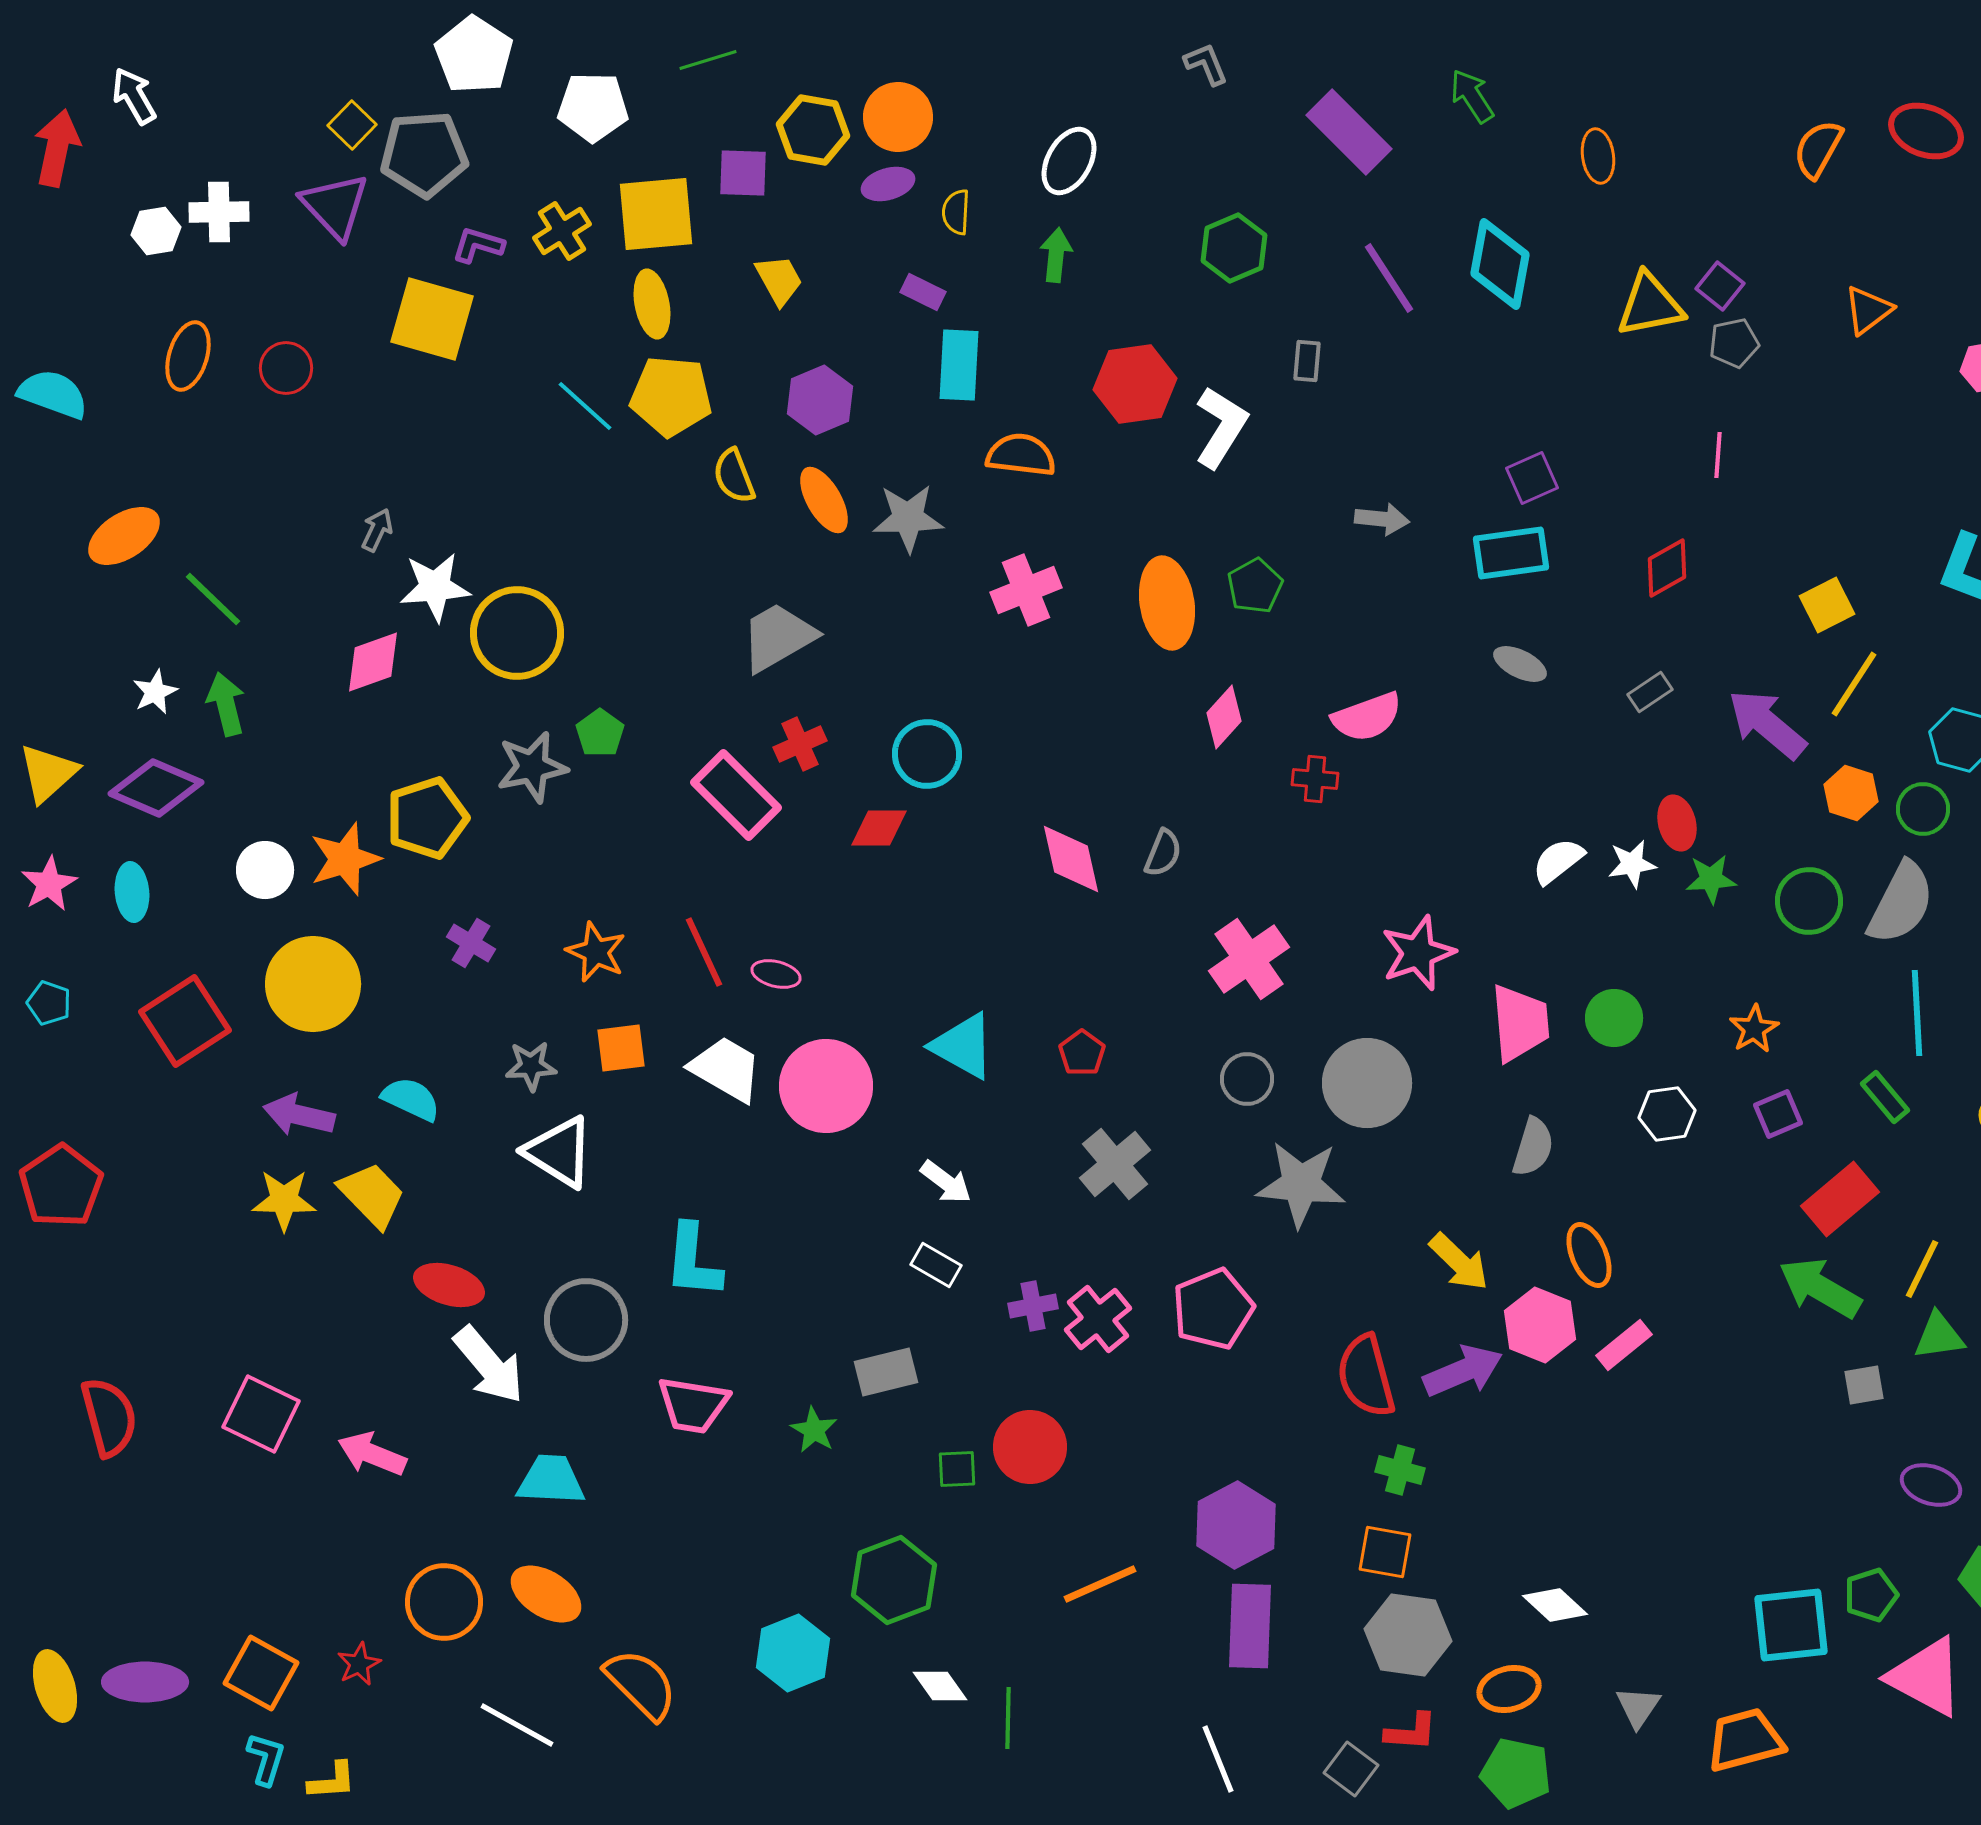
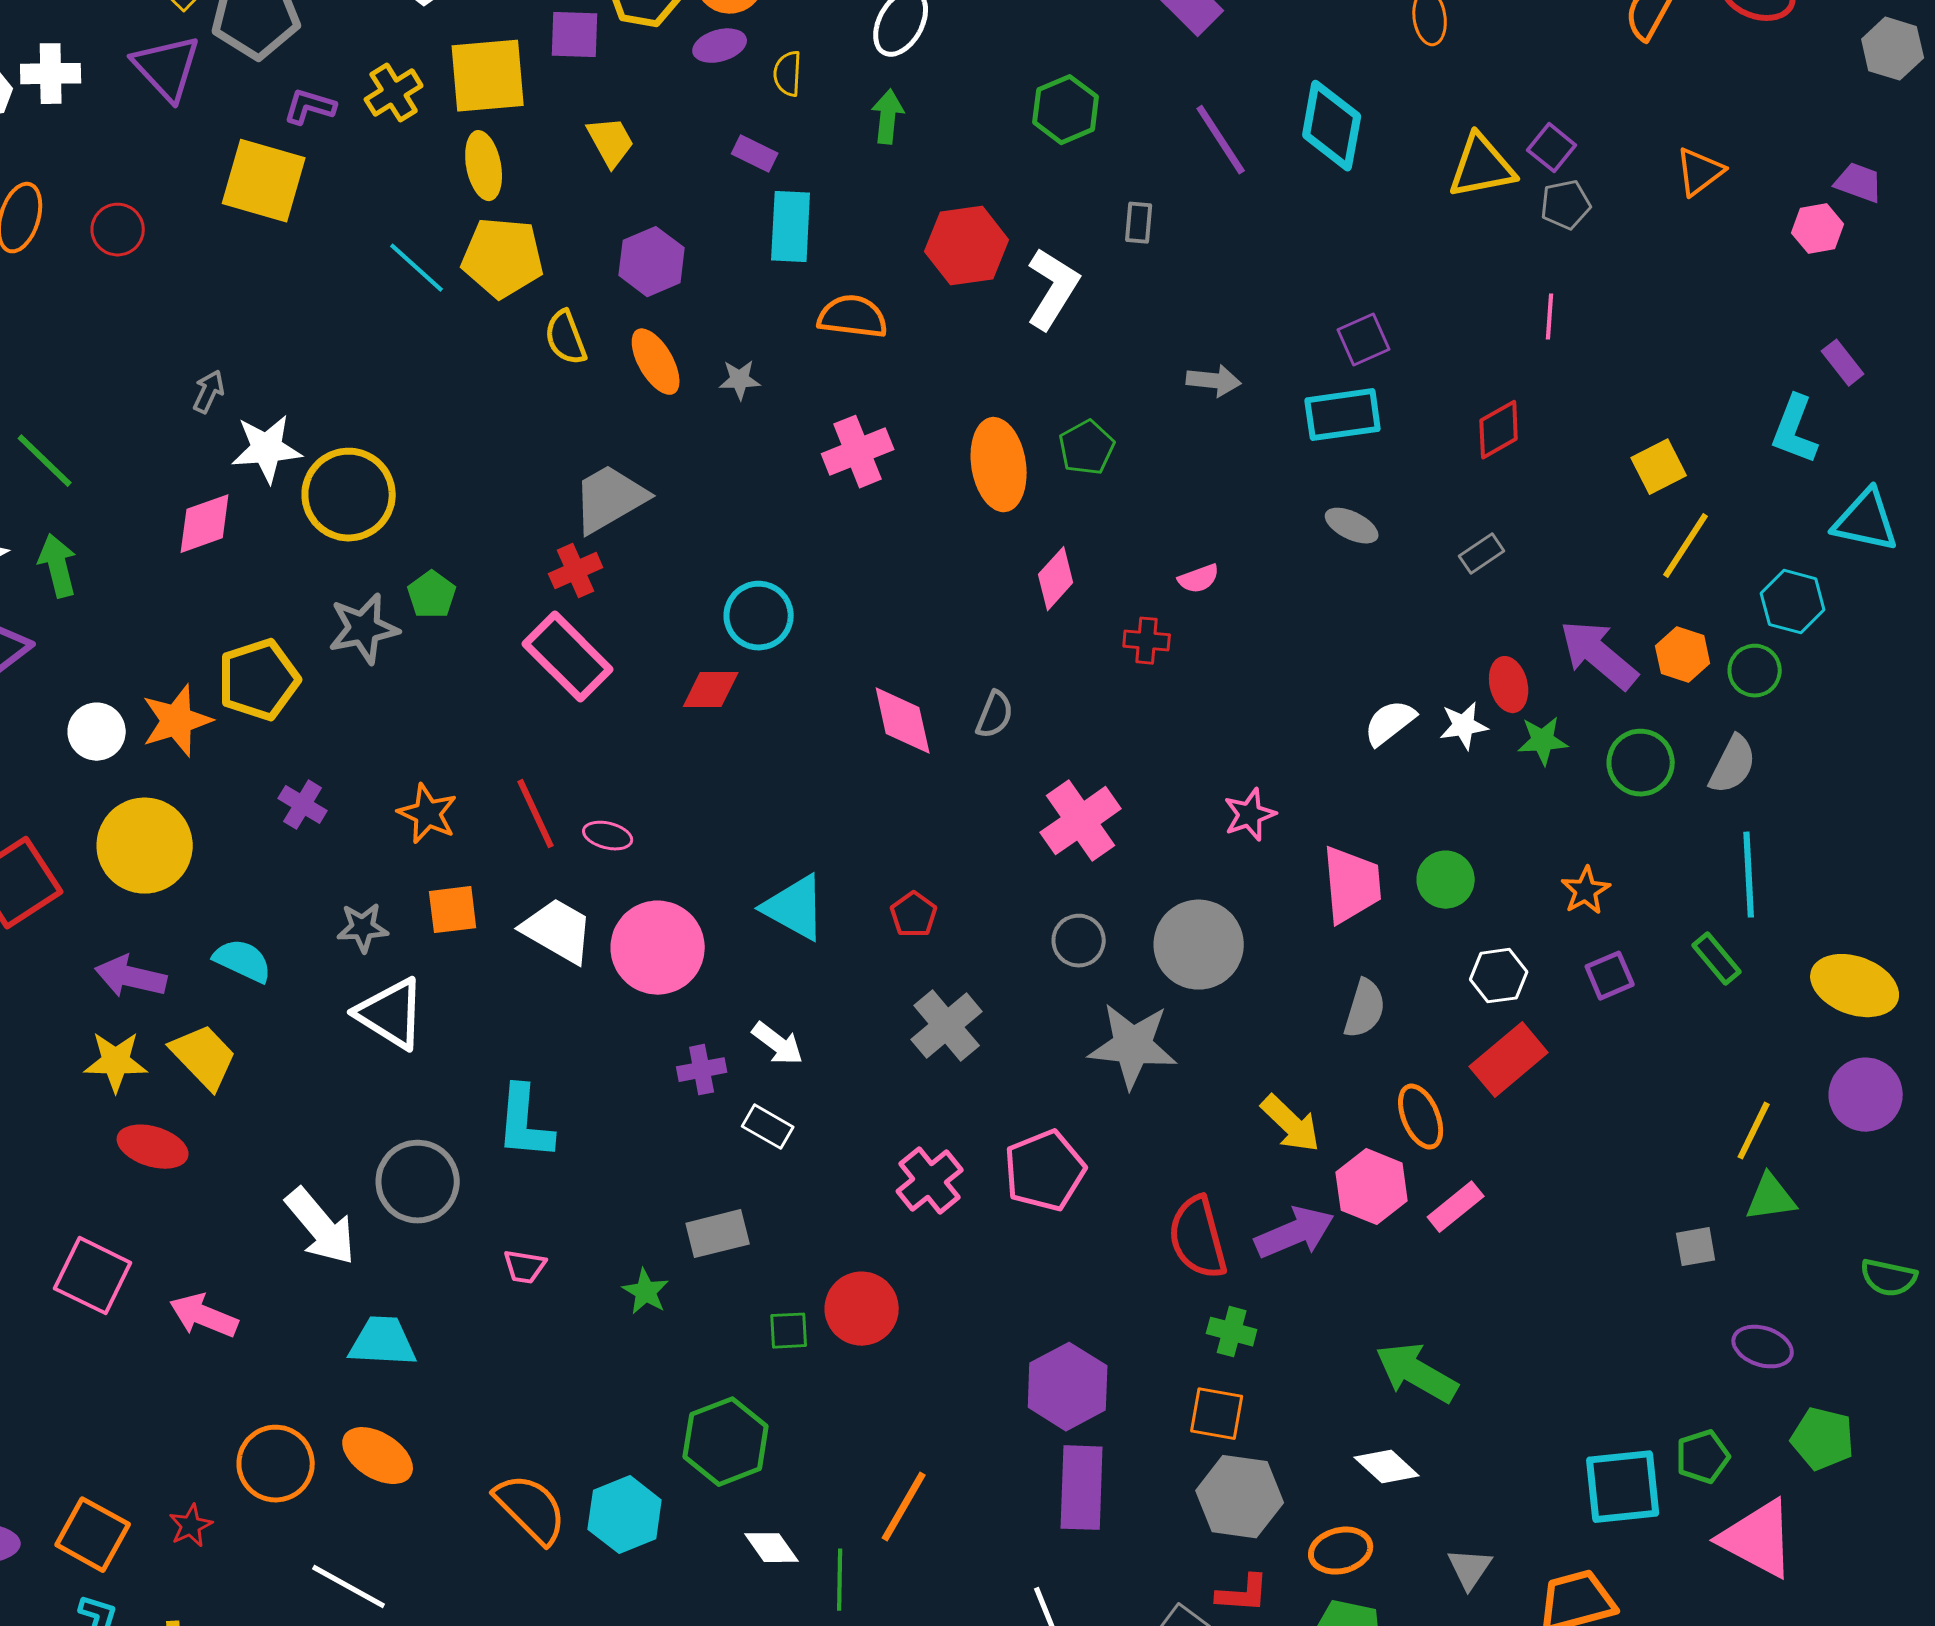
gray star: (908, 518) -> (740, 380), size x0.6
pink semicircle: (1367, 717) -> (1199, 579), size x0.6
purple arrow: (1767, 724) -> (1599, 655), moved
red cross: (800, 744) -> (576, 571), moved
gray semicircle: (1901, 903) -> (1733, 765), size x0.7
pink star: (1418, 953) -> (1250, 815), size x0.7
red rectangle: (1840, 1199) -> (1509, 1060), moved
red ellipse: (449, 1285) -> (153, 1147), moved
green arrow: (1820, 1288) -> (1417, 1373), moved
purple cross: (1033, 1306) -> (702, 1070), moved
pink trapezoid: (693, 1405) -> (525, 1267), size x0.6
orange line: (1100, 1584) -> (904, 1507), moved, turned -36
orange semicircle: (641, 1684) -> (531, 1509), moved

